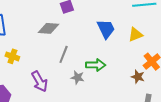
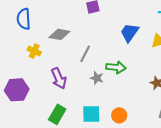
gray diamond: (48, 28) -> (59, 34), moved
blue trapezoid: (106, 29) -> (130, 33), turned -125

